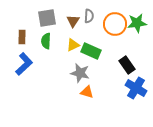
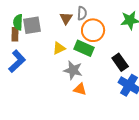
gray square: (47, 18) -> (32, 25), moved
orange circle: (115, 24) -> (93, 30), moved
green semicircle: (46, 41) -> (18, 22), moved
yellow triangle: (73, 45) -> (59, 48), moved

